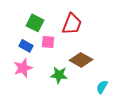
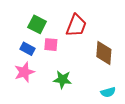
brown diamond: (81, 60) -> (104, 53), moved, turned 65
cyan semicircle: (102, 87) -> (108, 92), turned -136

